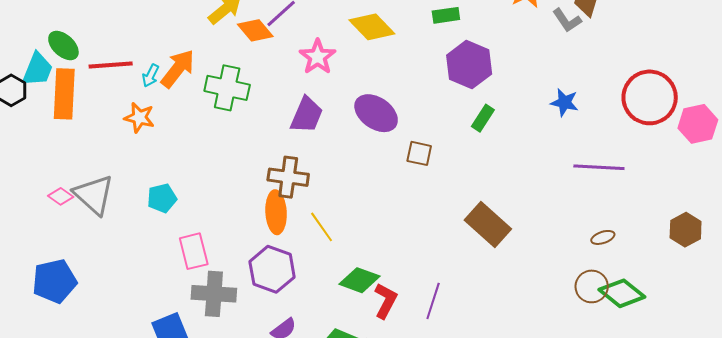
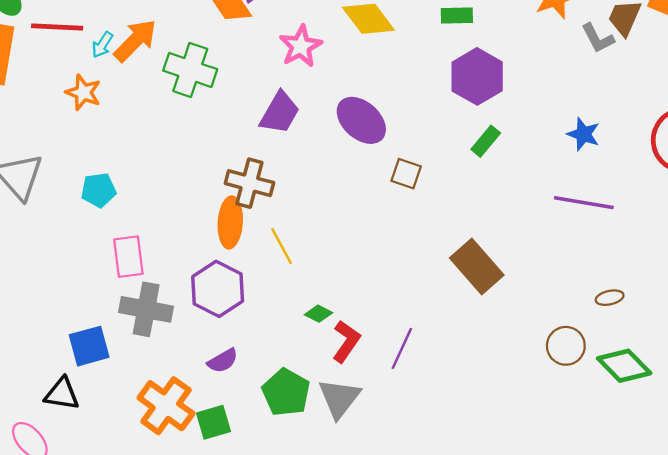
purple line: (599, 167) -> (584, 203), moved
green diamond: (359, 280) -> (318, 314), size x0.6
brown circle: (592, 286) -> (566, 346), moved

